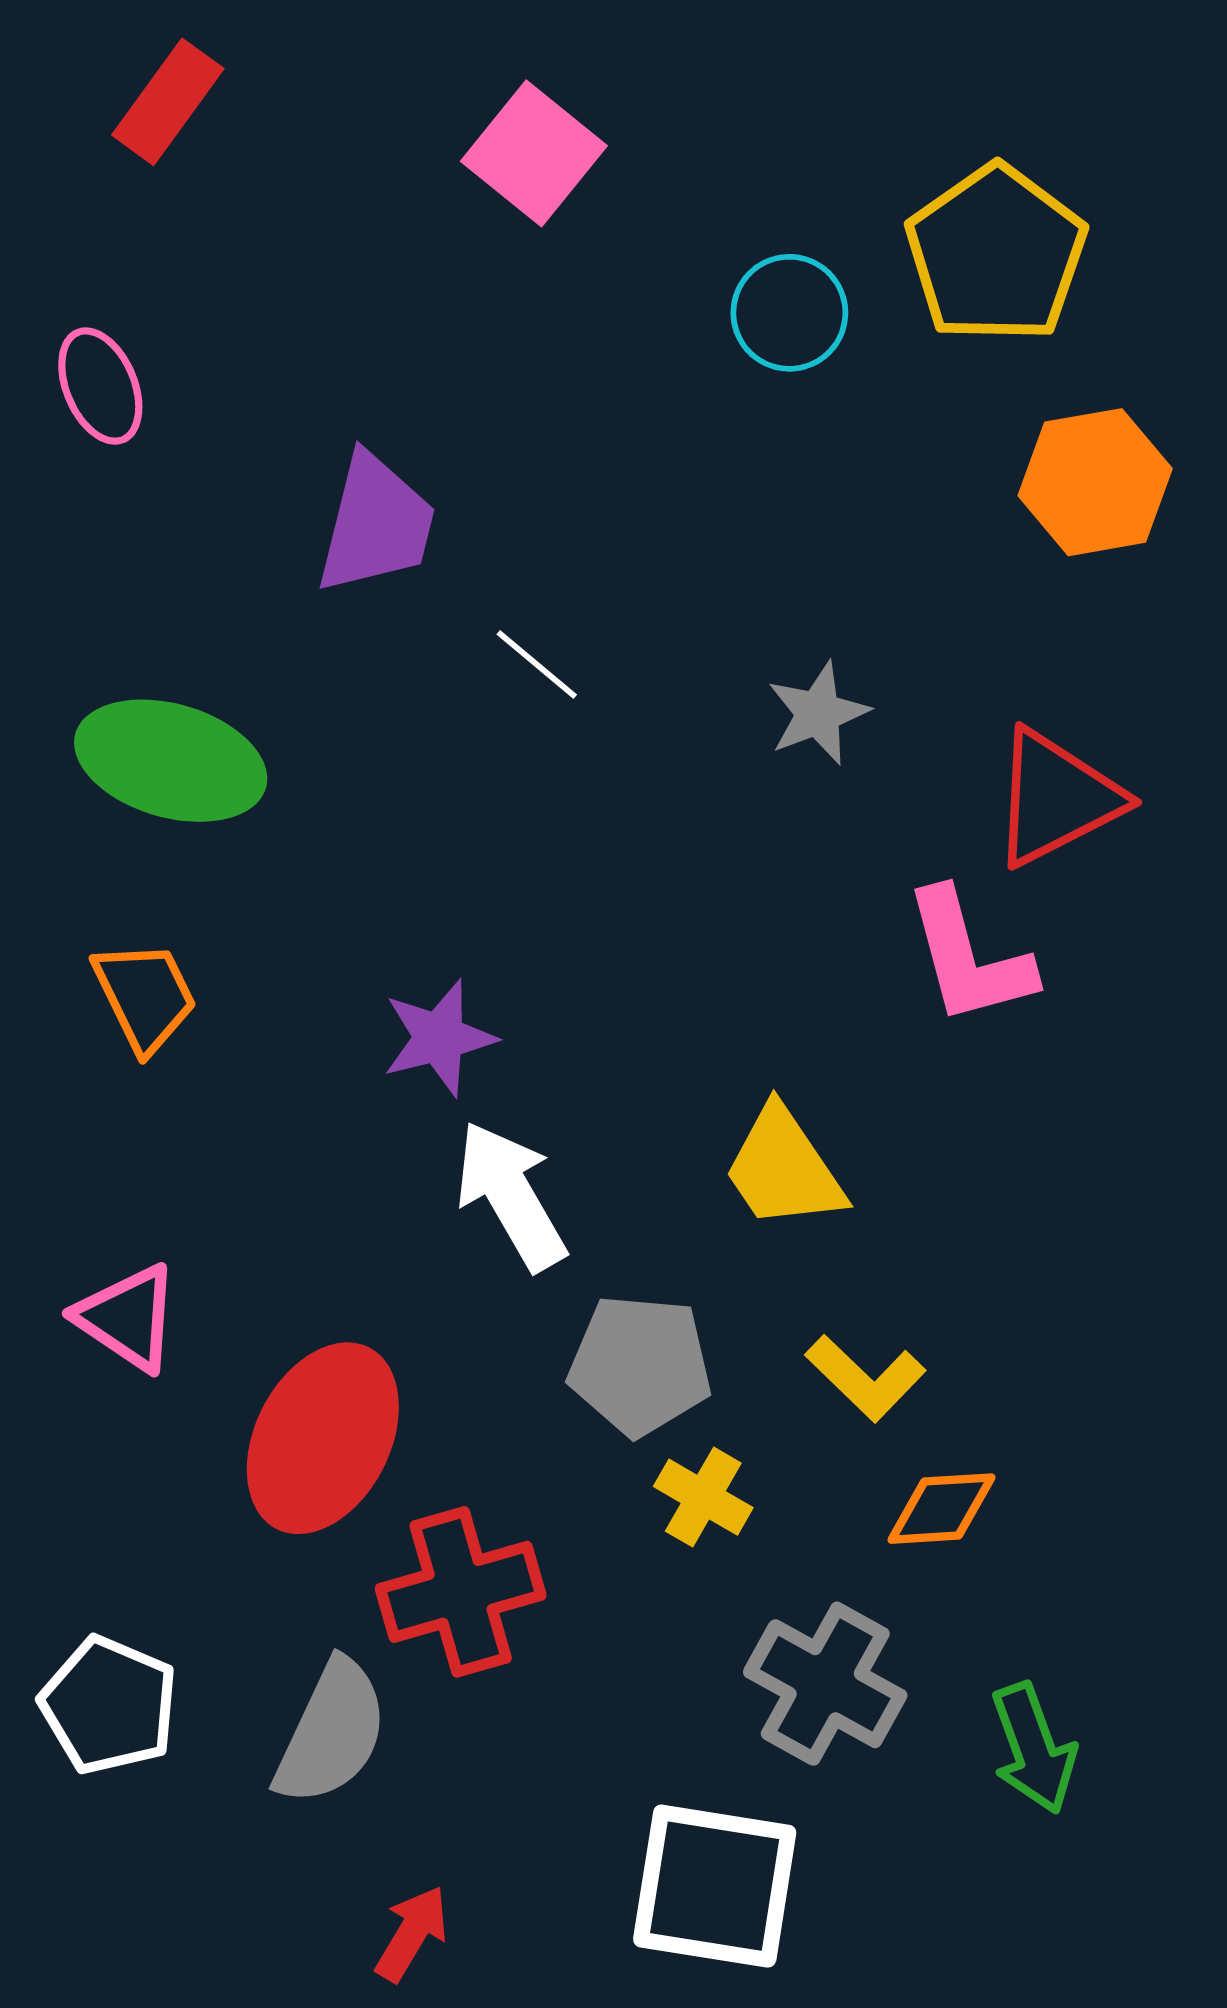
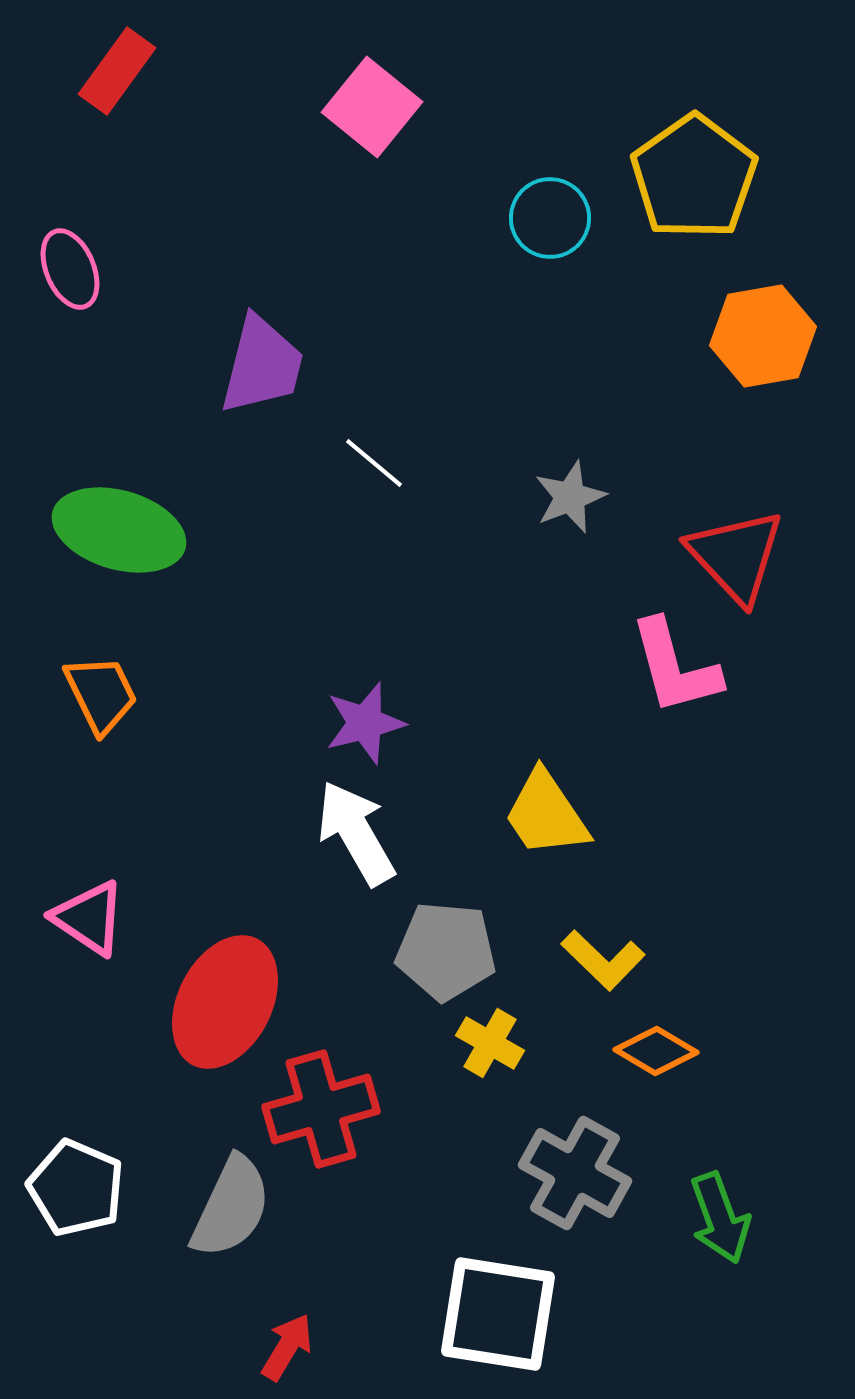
red triangle: (1056, 798) -> (736, 556), turned -46
purple star: (439, 1038) -> (365, 723), moved
orange diamond: (942, 1509) -> (656, 1051), turned 34

